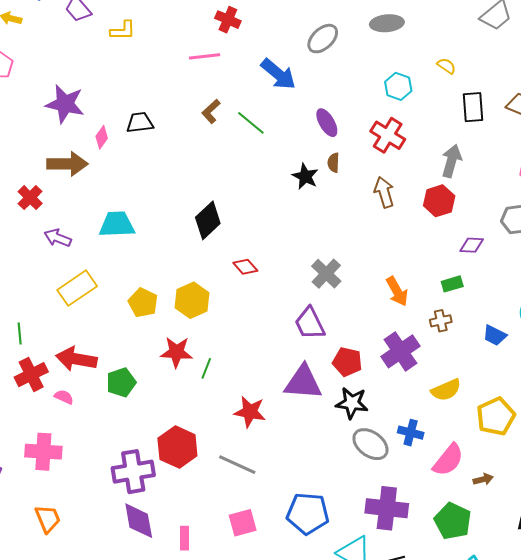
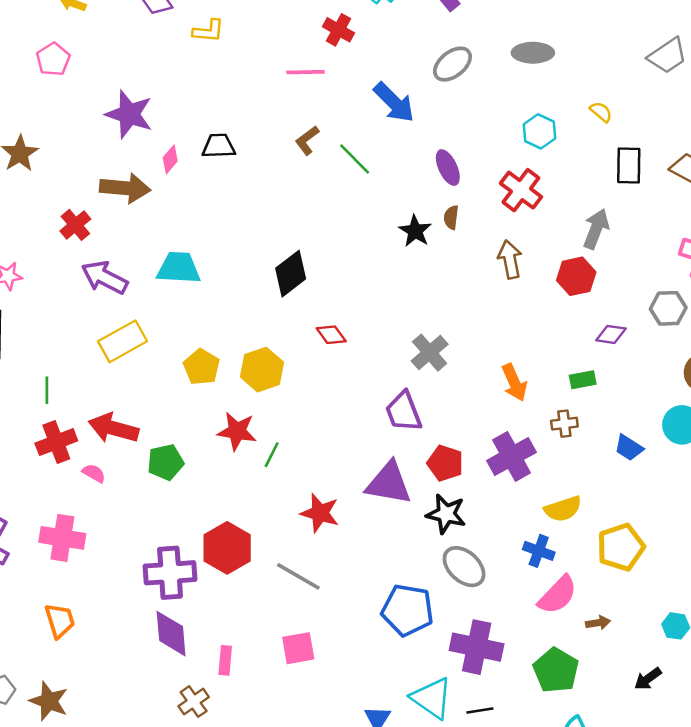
purple arrow: (58, 238) -> (105, 278), size x1.4
blue cross: (411, 433) -> (539, 551), moved
blue pentagon: (308, 513) -> (407, 610), moved

